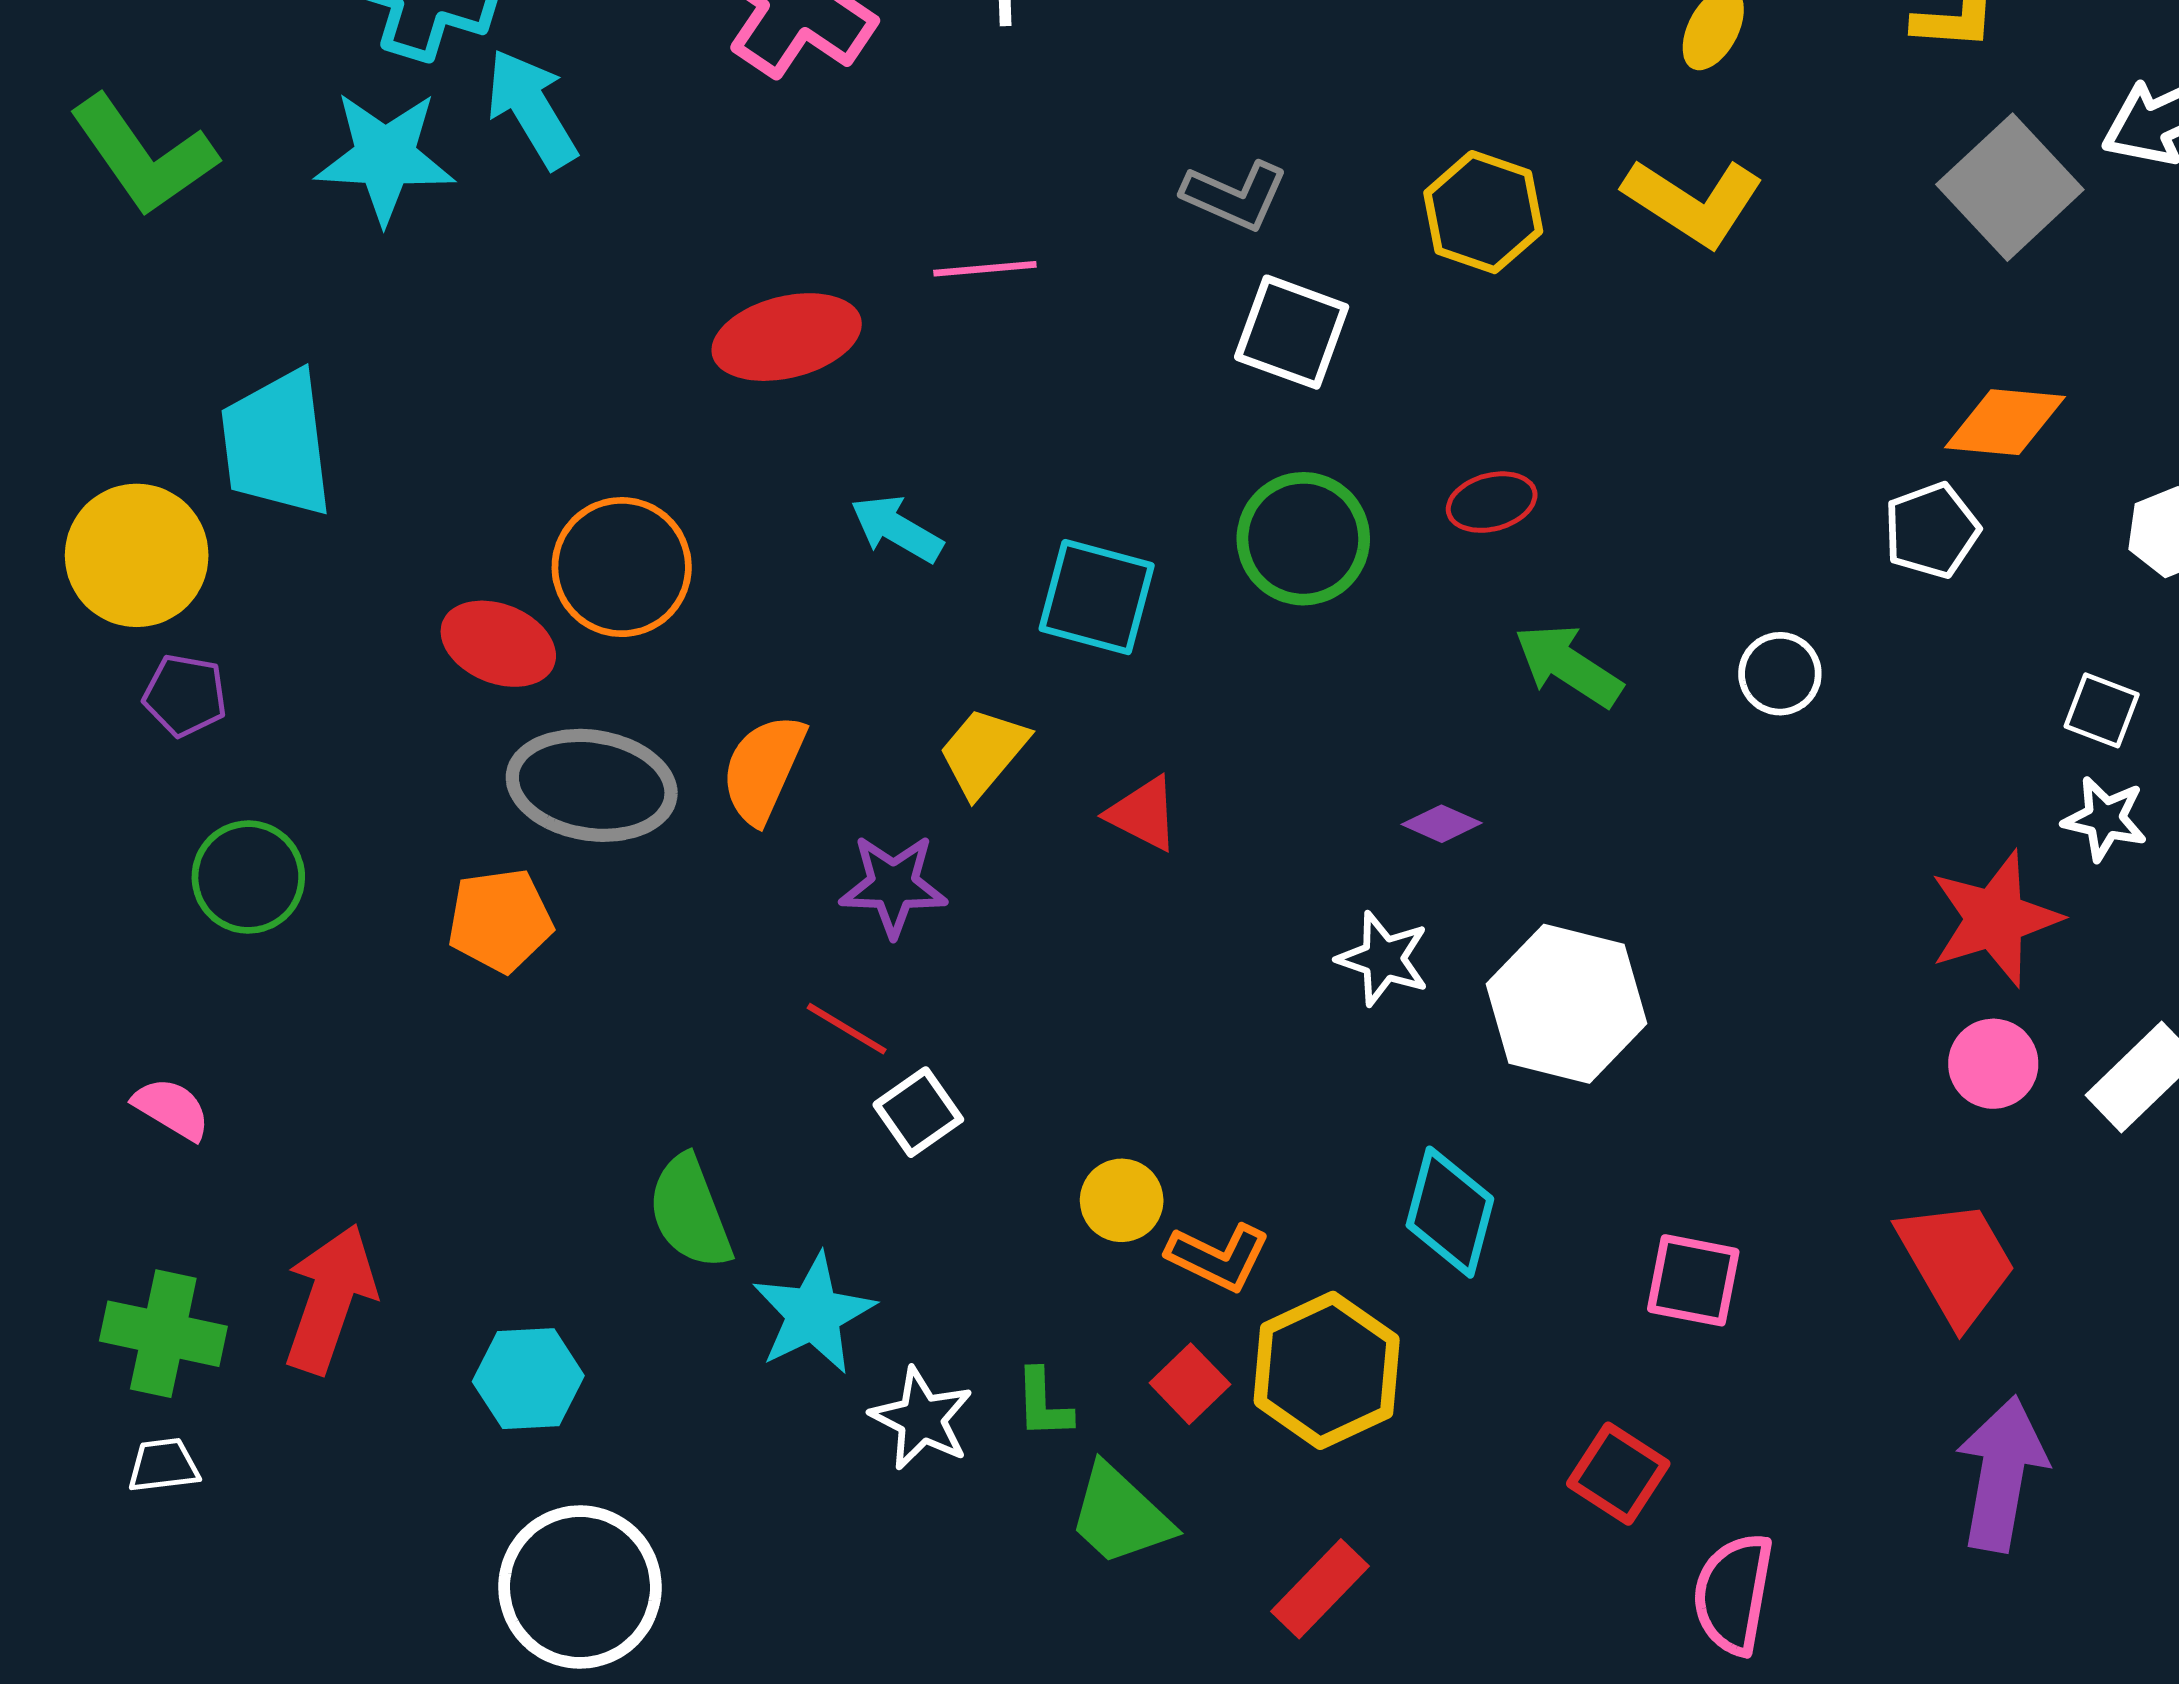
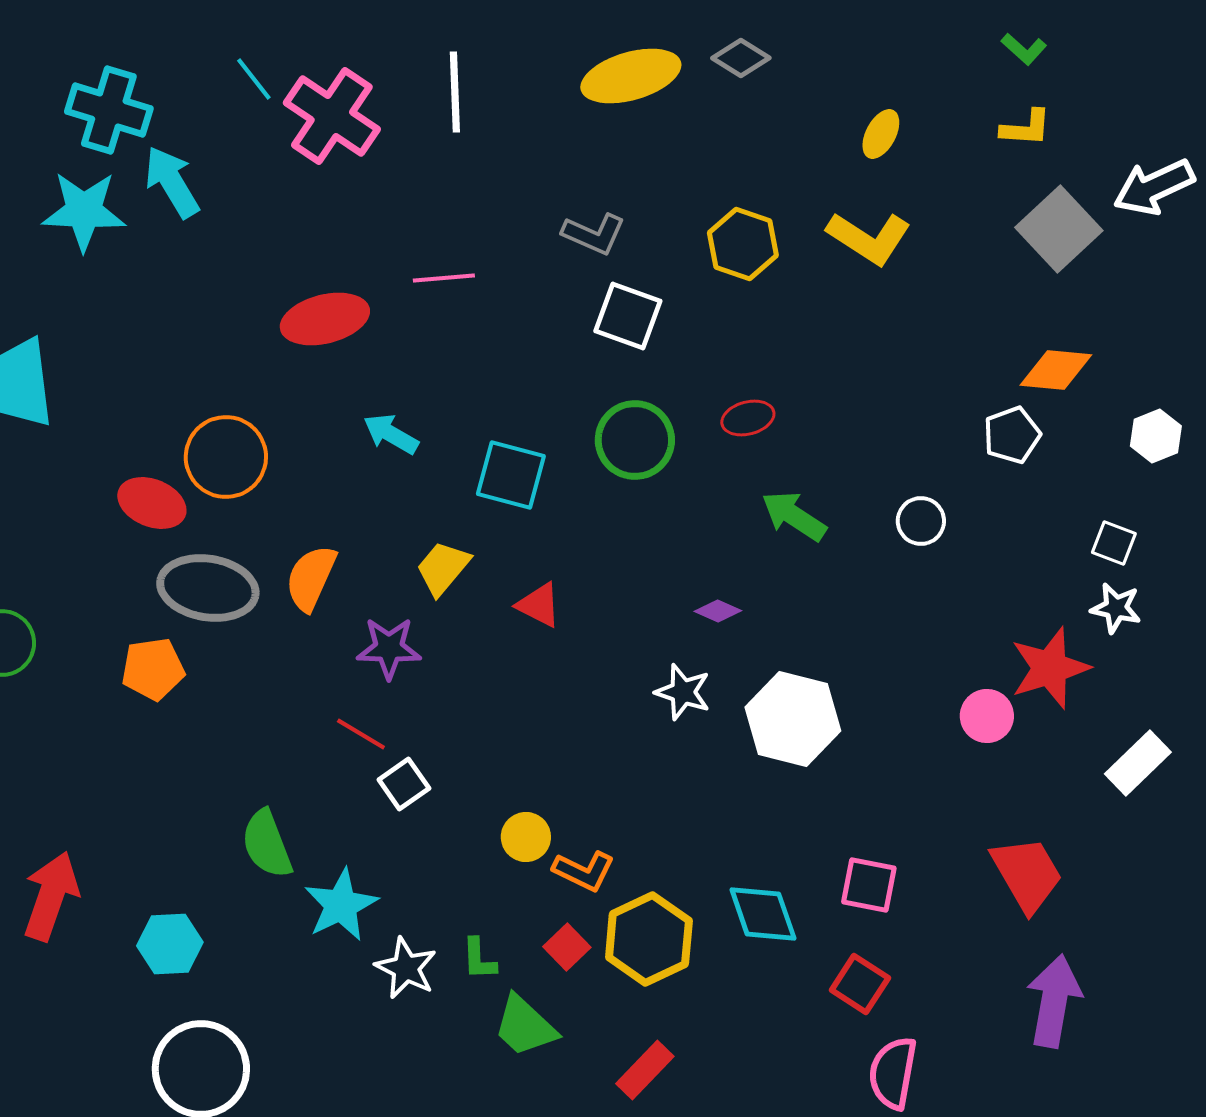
pink circle: (1993, 1064) -> (987, 716), moved
cyan diamond: (1450, 1212) -> (763, 914), moved, turned -34
red square: (1618, 1474) -> (860, 984), moved

